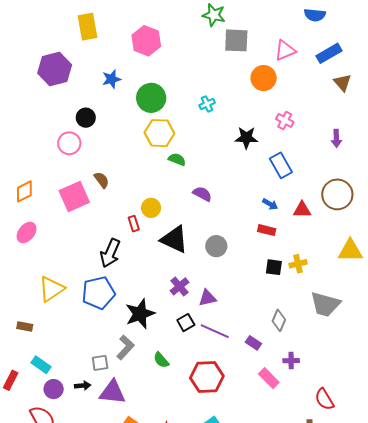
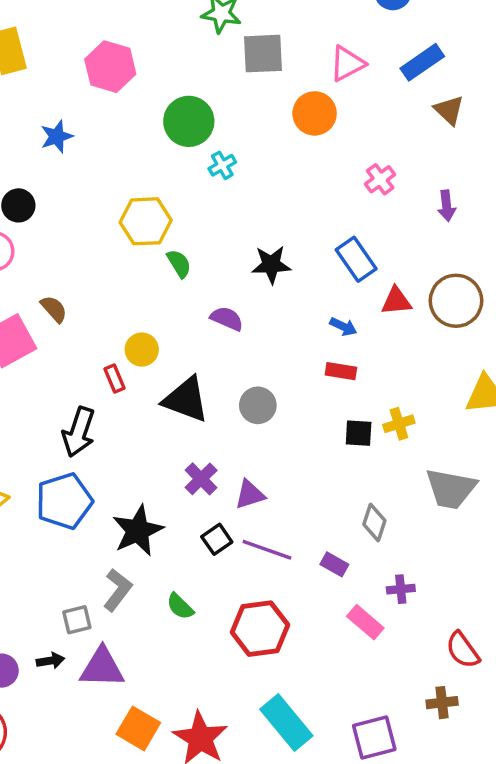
green circle: (151, 98) -> (189, 121), moved
pink cross: (285, 120) -> (380, 179), moved, turned 30
black star: (246, 138) -> (271, 265), moved
green semicircle: (177, 159) -> (179, 264), turned 42
red triangle: (302, 210) -> (396, 301), moved

